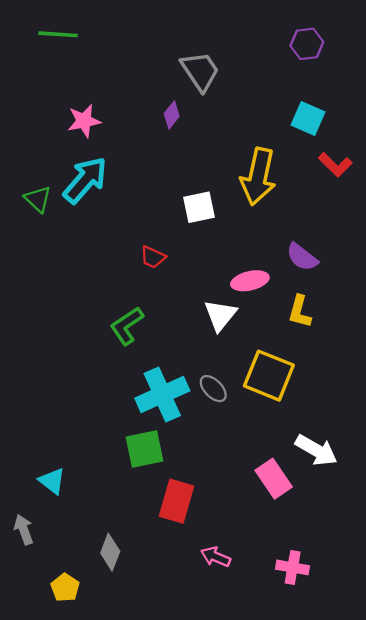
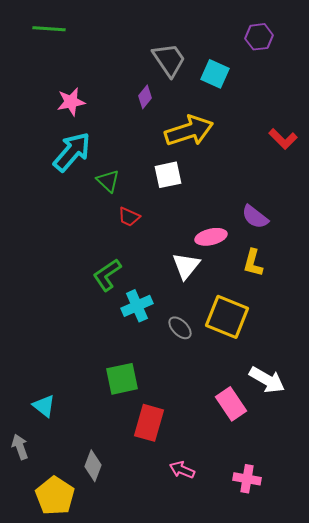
cyan square: (308, 118) -> (215, 74), moved
yellow arrow: (258, 177) -> (189, 131), moved, turned -120
green triangle: (38, 199) -> (108, 181), moved
cyan cross: (162, 395) -> (137, 306), moved, size x0.7
yellow pentagon: (65, 588) -> (55, 496), size x1.6

